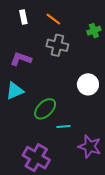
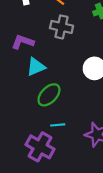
cyan triangle: (15, 91) -> (36, 67), moved
cyan line: (63, 127) -> (58, 125), moved

